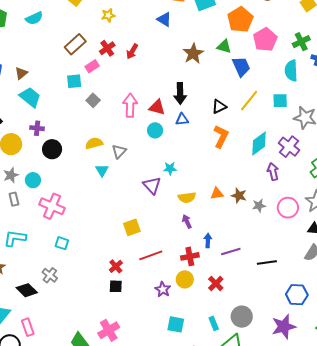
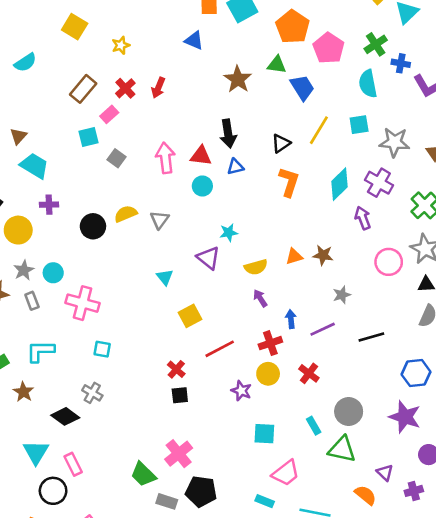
black circle: (52, 149) -> (93, 226), moved
cyan triangle: (102, 170) -> (165, 277), moved
gray star: (259, 206) -> (342, 295), moved
purple star: (284, 327) -> (405, 417), turned -30

